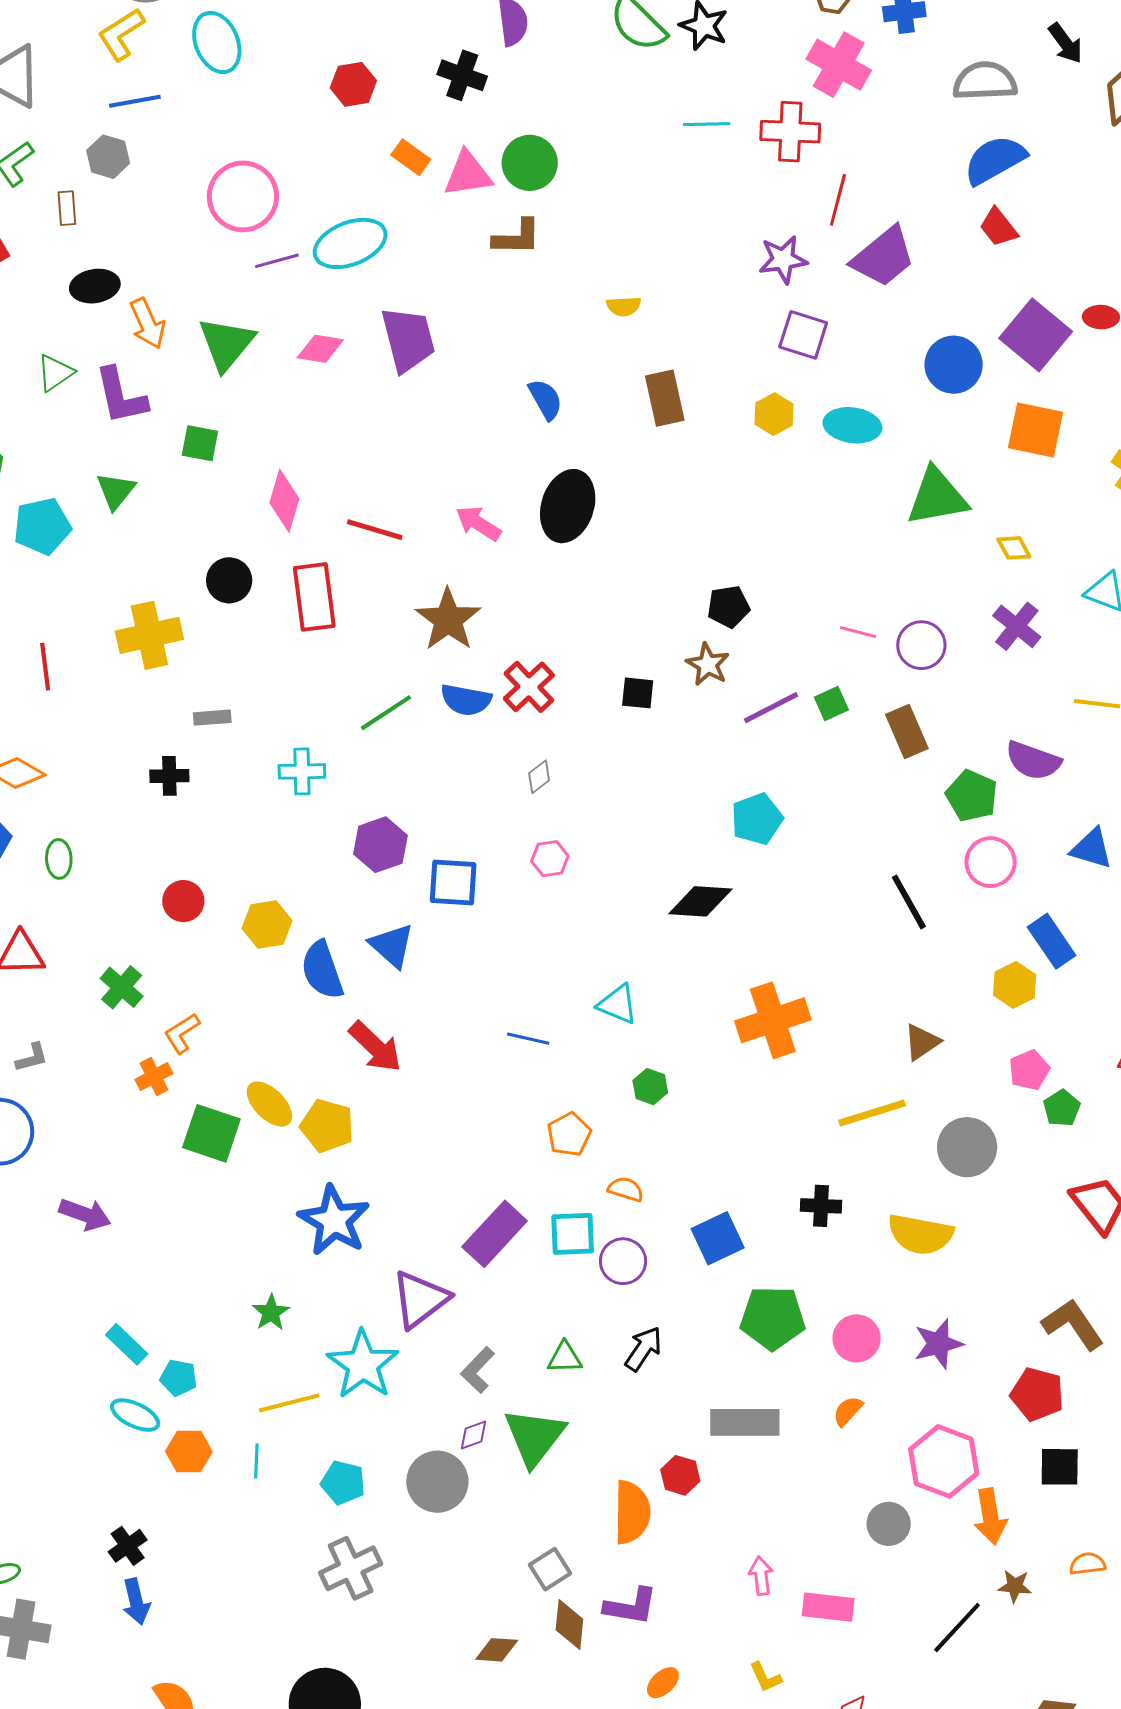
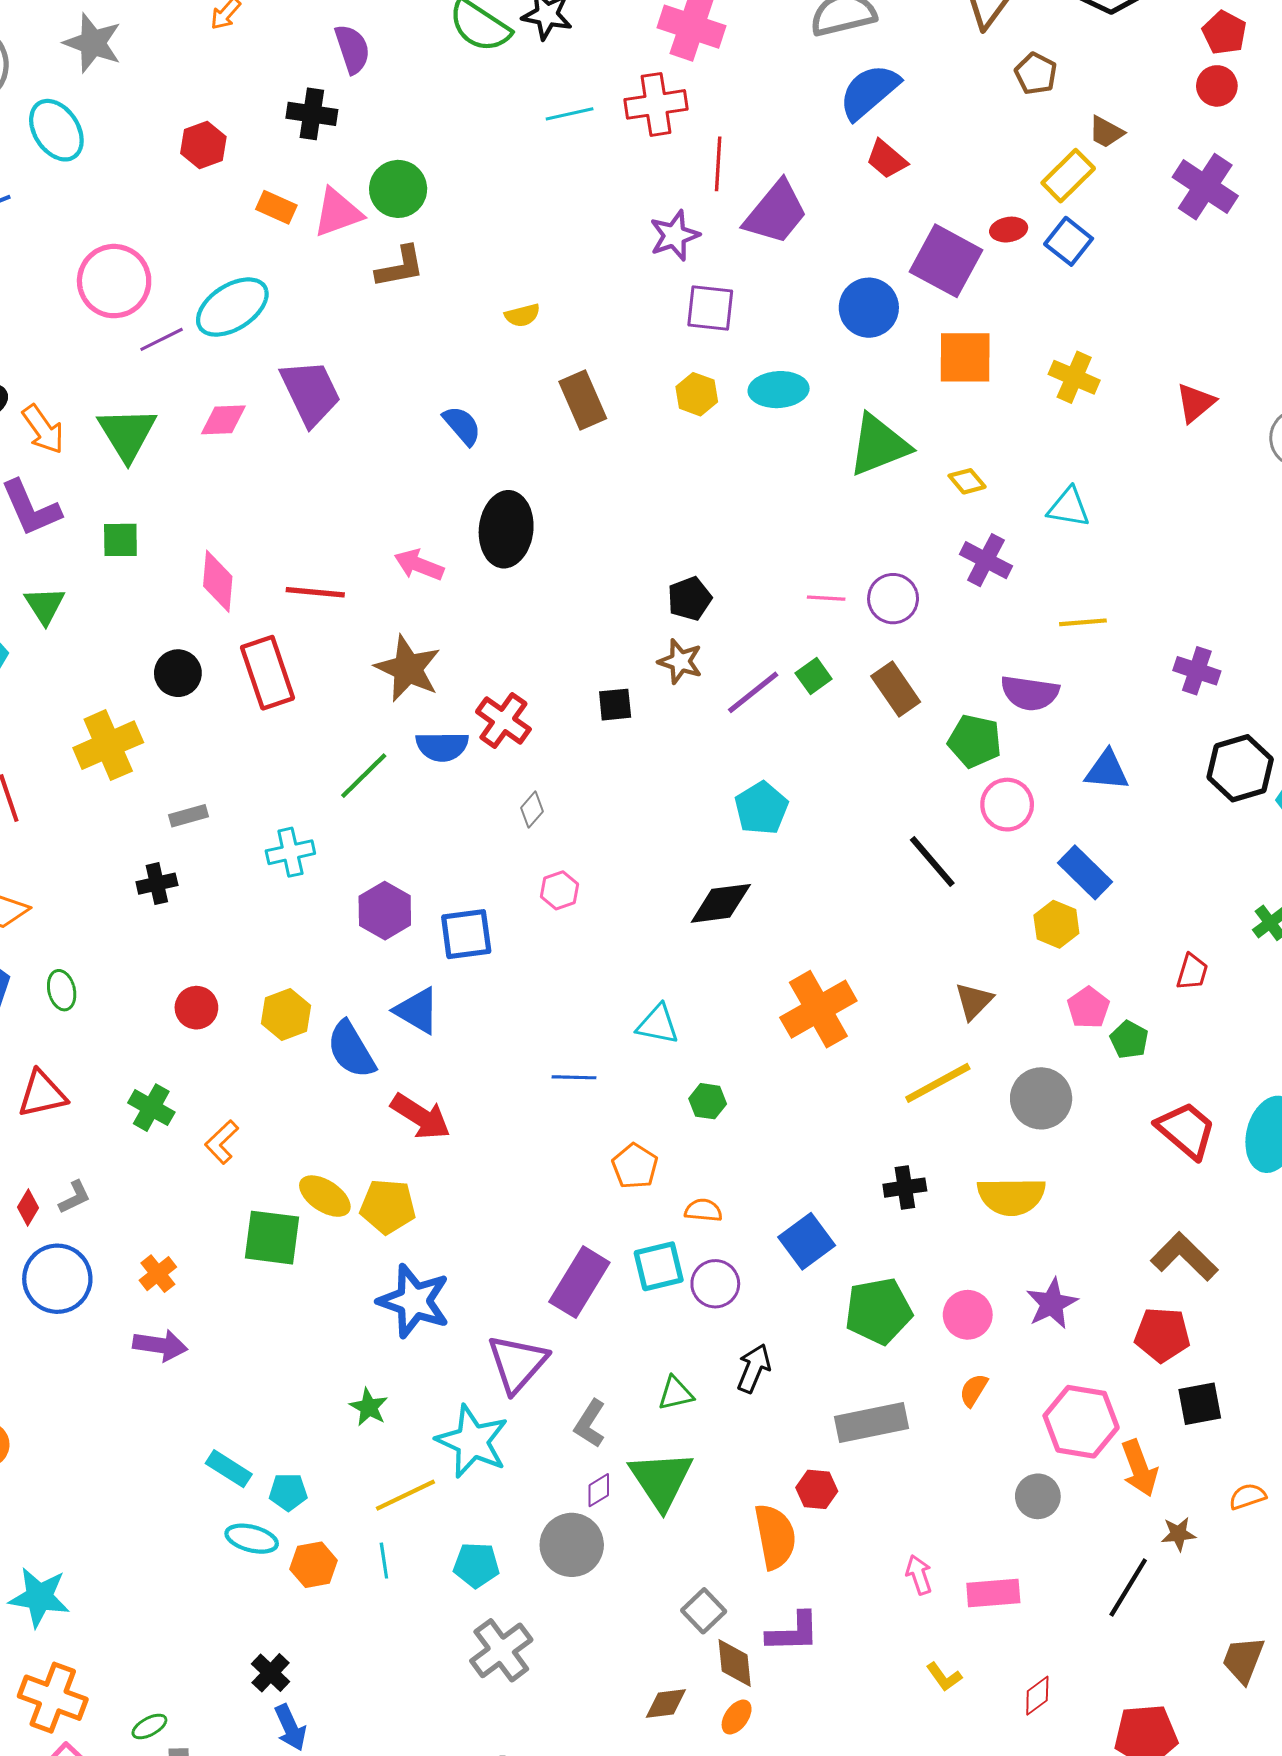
orange cross: (154, 1077) -> (158, 1274), moved
orange ellipse: (663, 1683) -> (737, 1717), moved

